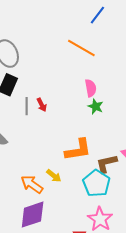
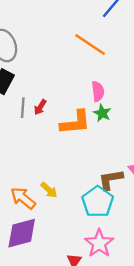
red arrow: (42, 105) -> (40, 107), turned 56
orange L-shape: (78, 150) -> (75, 123), moved

